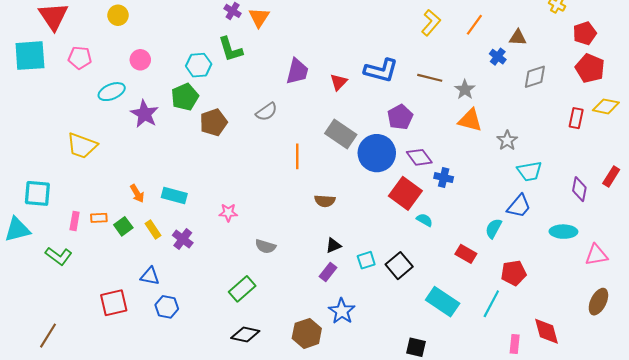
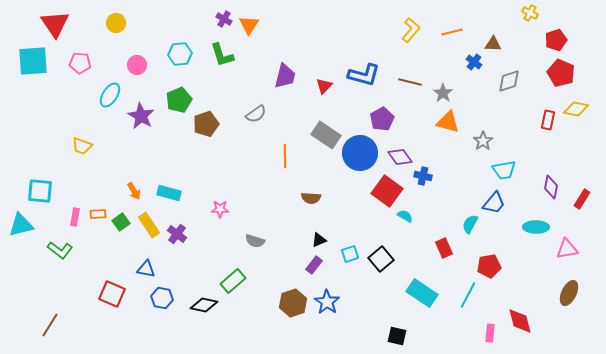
orange line: (474, 25) -> (452, 32), turned 40
cyan hexagon: (199, 65) -> (180, 54), moved
cyan ellipse: (112, 92) -> (110, 95), turned -35
yellow trapezoid: (82, 146) -> (82, 146), size x0.7
red rectangle: (611, 176) -> (582, 199), moved
yellow rectangle: (153, 229) -> (149, 225), size x1.4
red rectangle: (466, 254) -> (444, 248), turned 36
red square: (114, 303) -> (112, 294), turned 36
brown hexagon: (307, 333) -> (293, 303), moved
black diamond: (245, 334) -> (204, 305), moved

